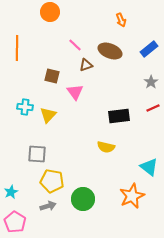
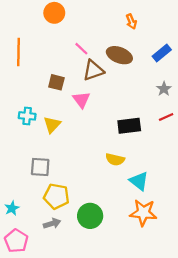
brown triangle: (86, 65) -> (93, 70), size x1.5
cyan triangle: (149, 167) -> (139, 181), moved
orange star: (132, 196) -> (143, 213), turned 30

